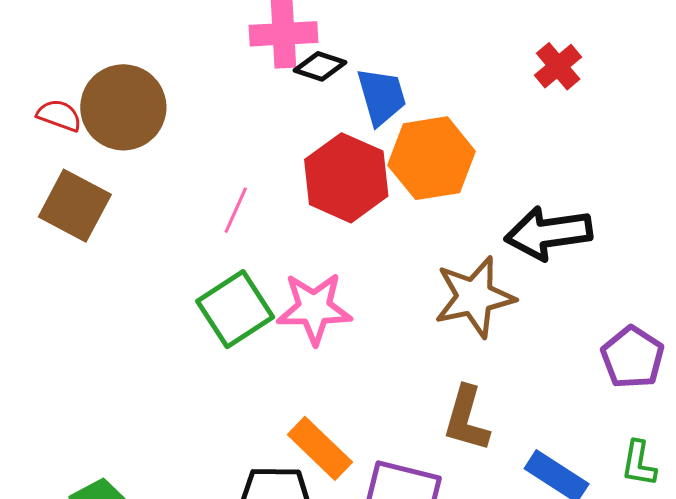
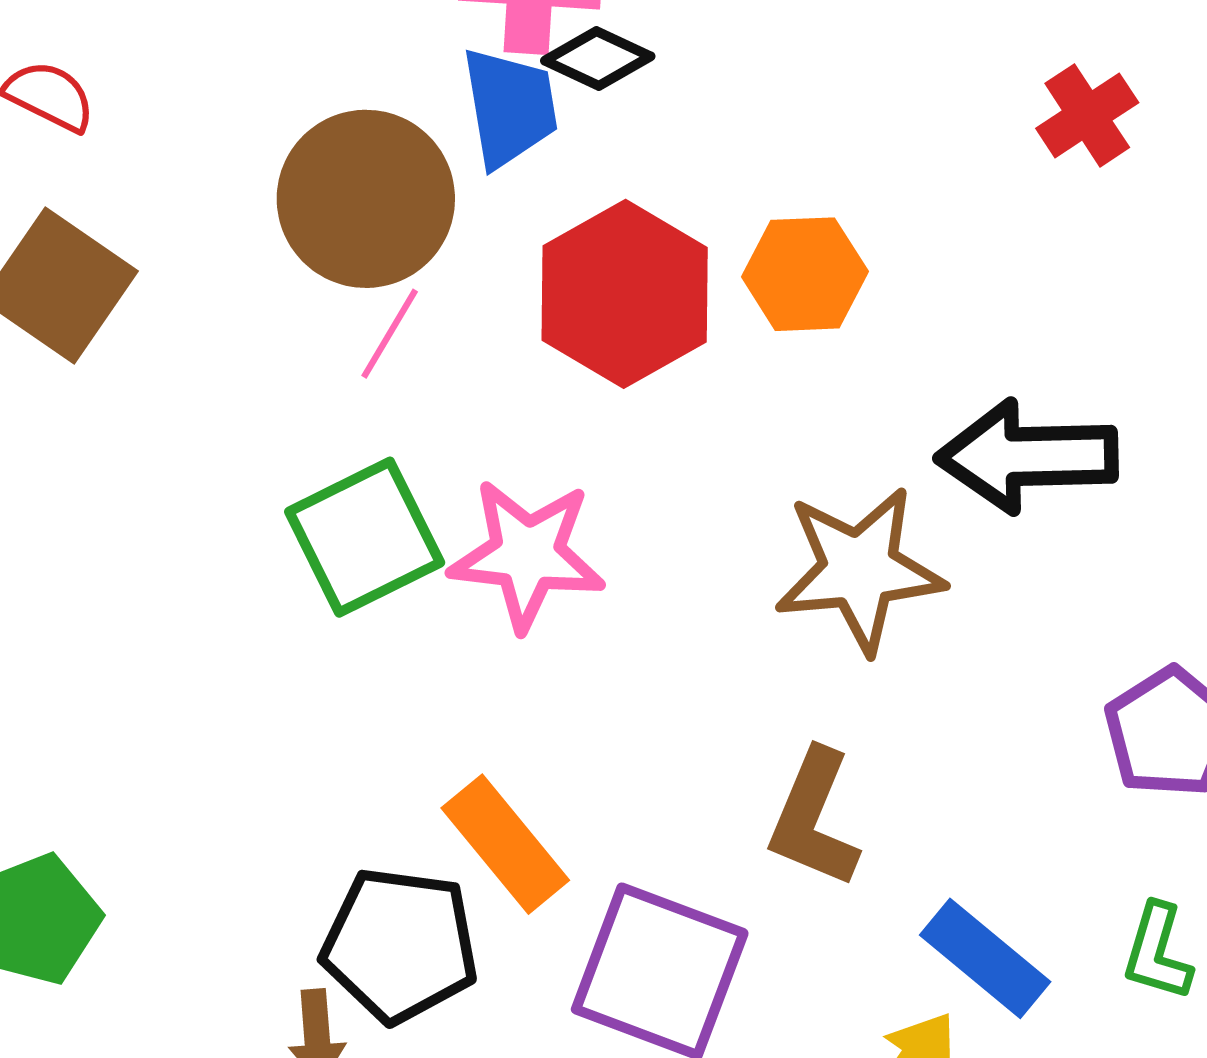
blue trapezoid: (382, 96) -> (510, 107), moved
brown circle: (123, 107) -> (366, 199), moved
orange hexagon: (432, 158) -> (805, 274), size x0.7

